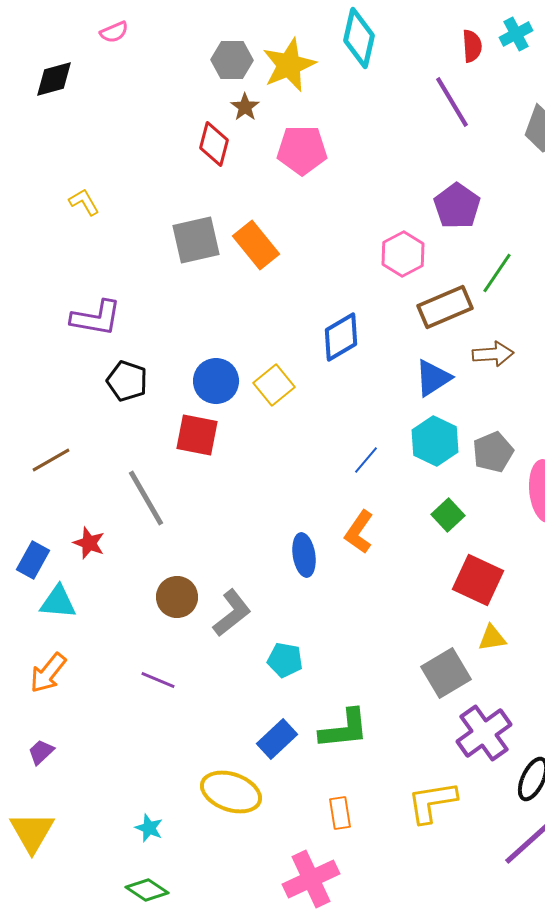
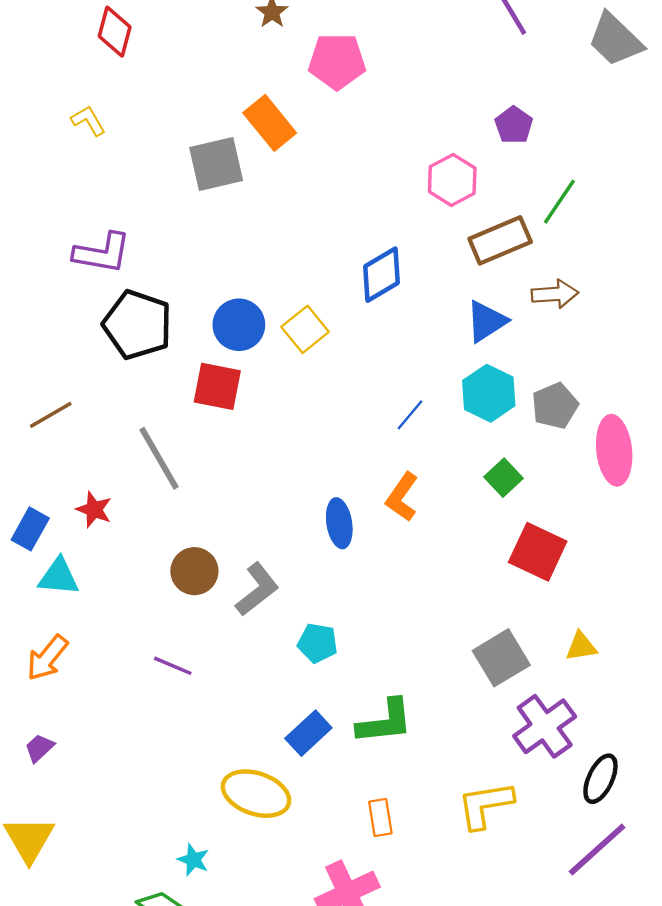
red diamond: (214, 144) -> (115, 32), moved
purple pentagon: (457, 206) -> (514, 125), size x0.7
orange rectangle: (256, 245) -> (270, 123), moved
black pentagon: (127, 381) -> (137, 325), size x1.5
yellow triangle: (492, 638) -> (581, 646), moved
cyan star: (149, 828) -> (193, 860), moved

